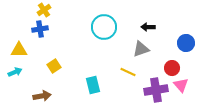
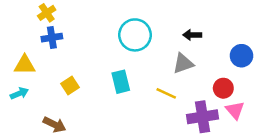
yellow cross: (44, 10) -> (47, 13), moved
cyan rectangle: (93, 85) -> (121, 82), moved
brown arrow: (42, 96) -> (54, 125), turned 36

